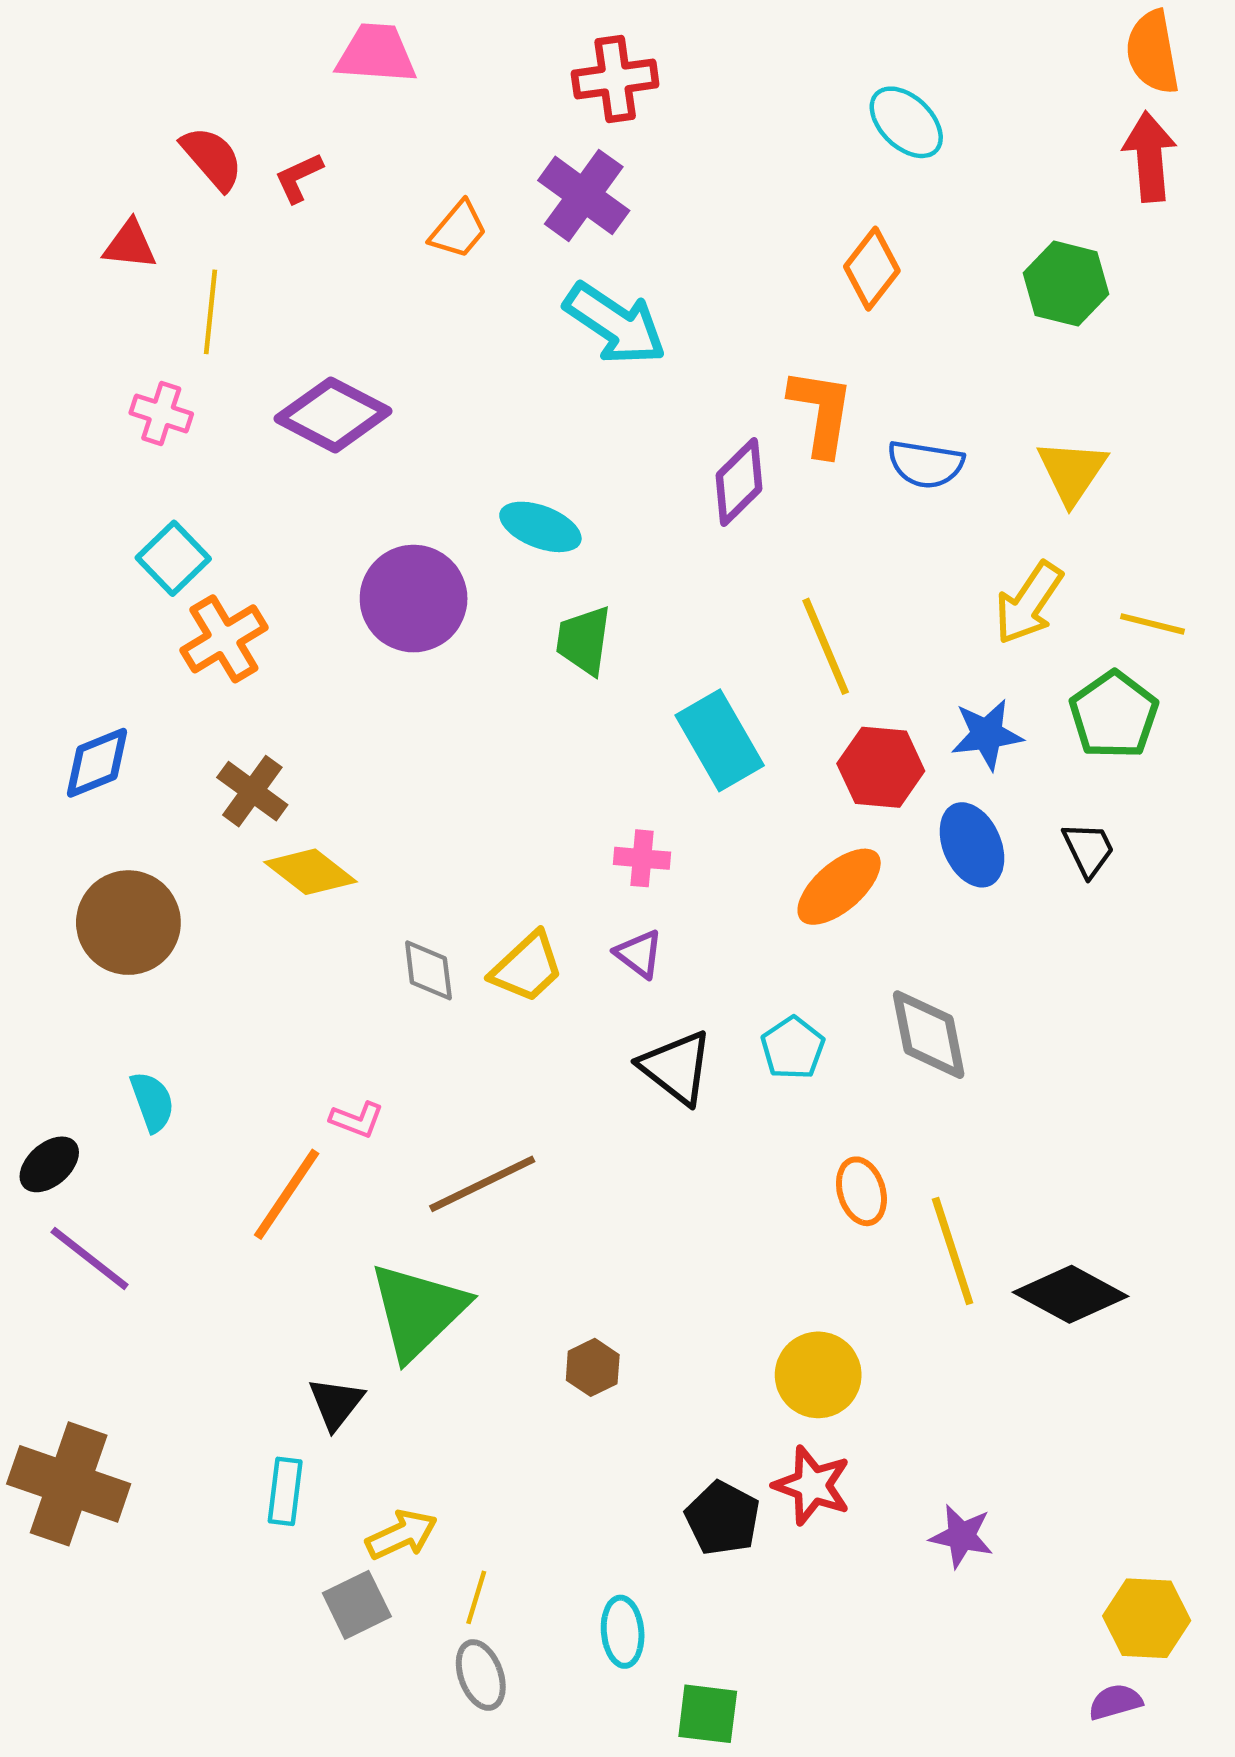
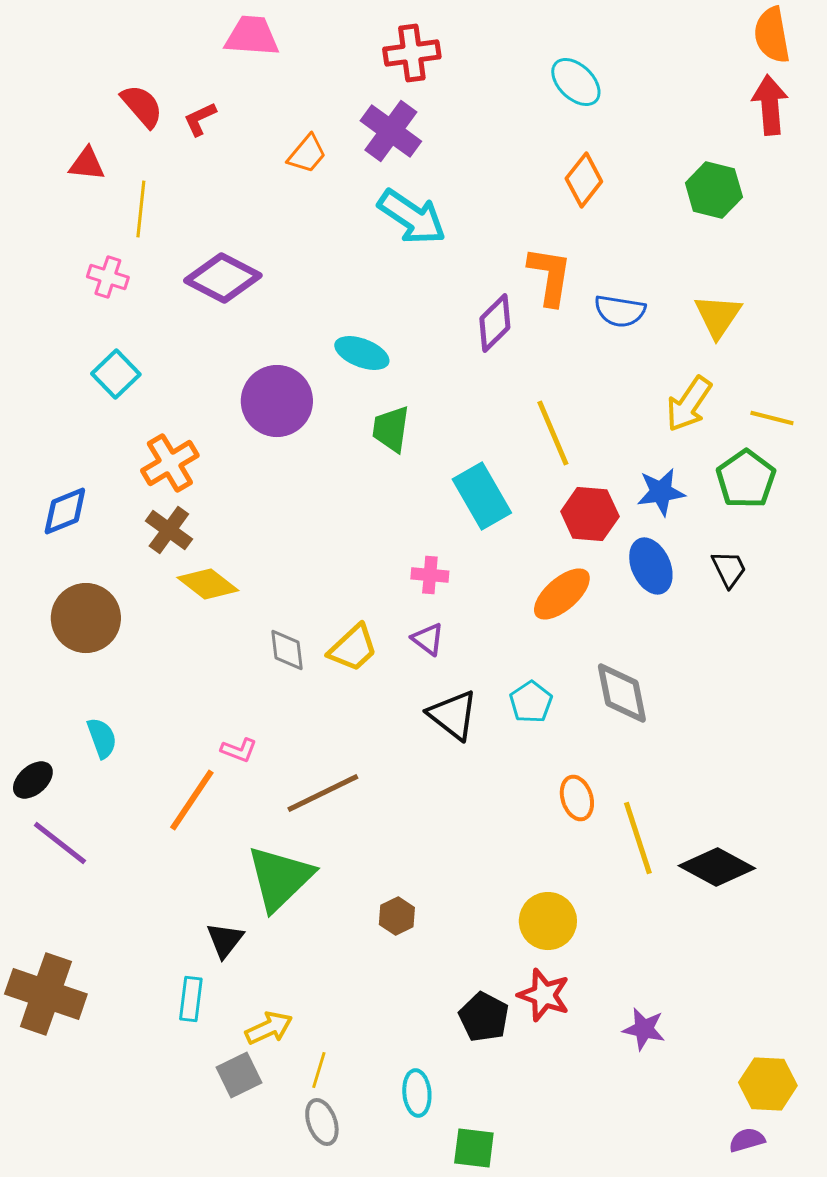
cyan ellipse: (906, 122) -> (576, 82), moved
orange cross: (224, 639) -> (170, 463), moved

